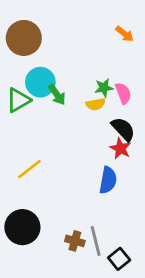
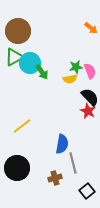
green triangle: (18, 100) -> (14, 57), moved
blue semicircle: (108, 180) -> (62, 144), moved
brown cross: (75, 241) -> (55, 178), turned -32
gray line: (96, 241) -> (73, 163), moved

